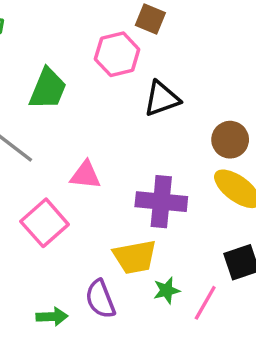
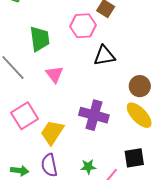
green trapezoid: (48, 89) -> (40, 39), turned -40
pink triangle: (85, 175) -> (54, 74), moved, turned 36
yellow trapezoid: (135, 257) -> (52, 132), moved, turned 124

